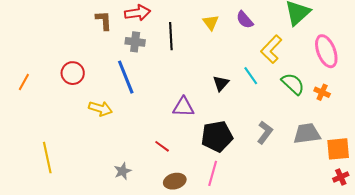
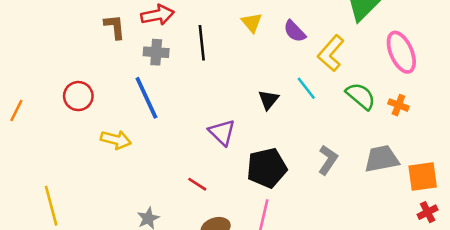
purple semicircle: (245, 20) -> (295, 31), moved
purple triangle: (183, 107) -> (222, 132), turned 45

